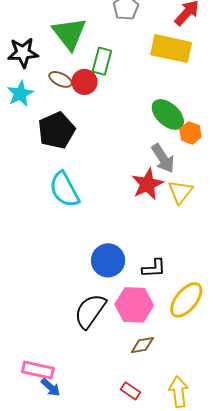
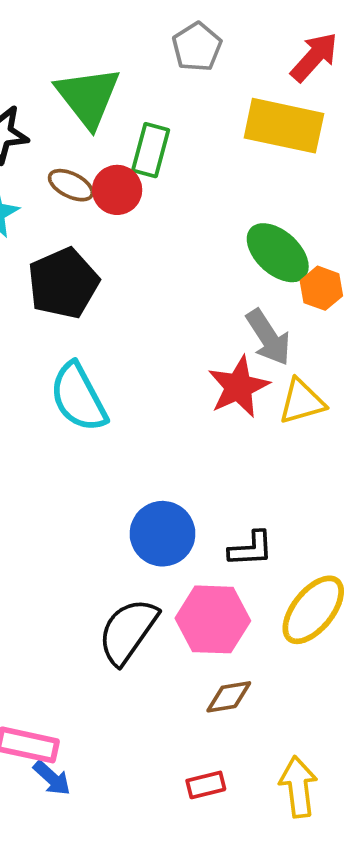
yellow triangle: (180, 192) -> (302, 402), turned 36
red rectangle: (131, 391) -> (206, 785), turned -48

